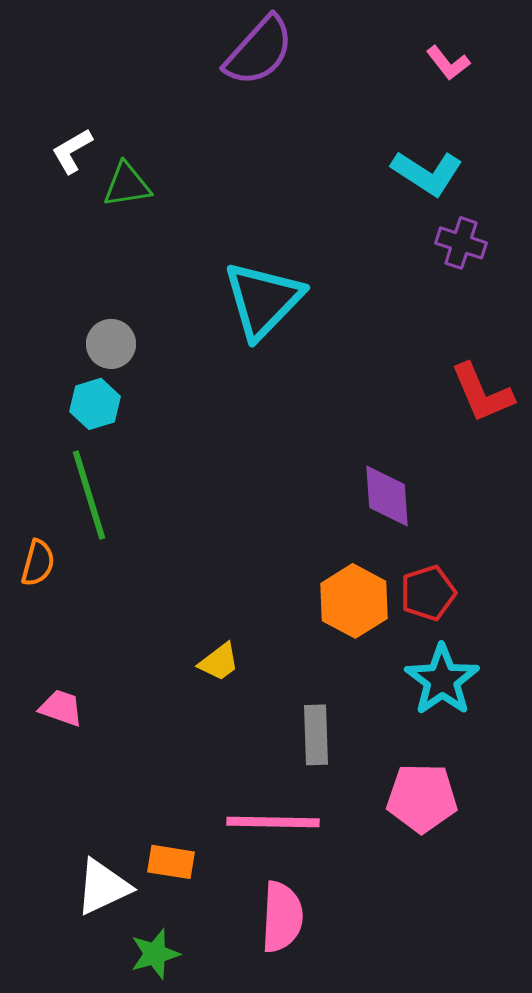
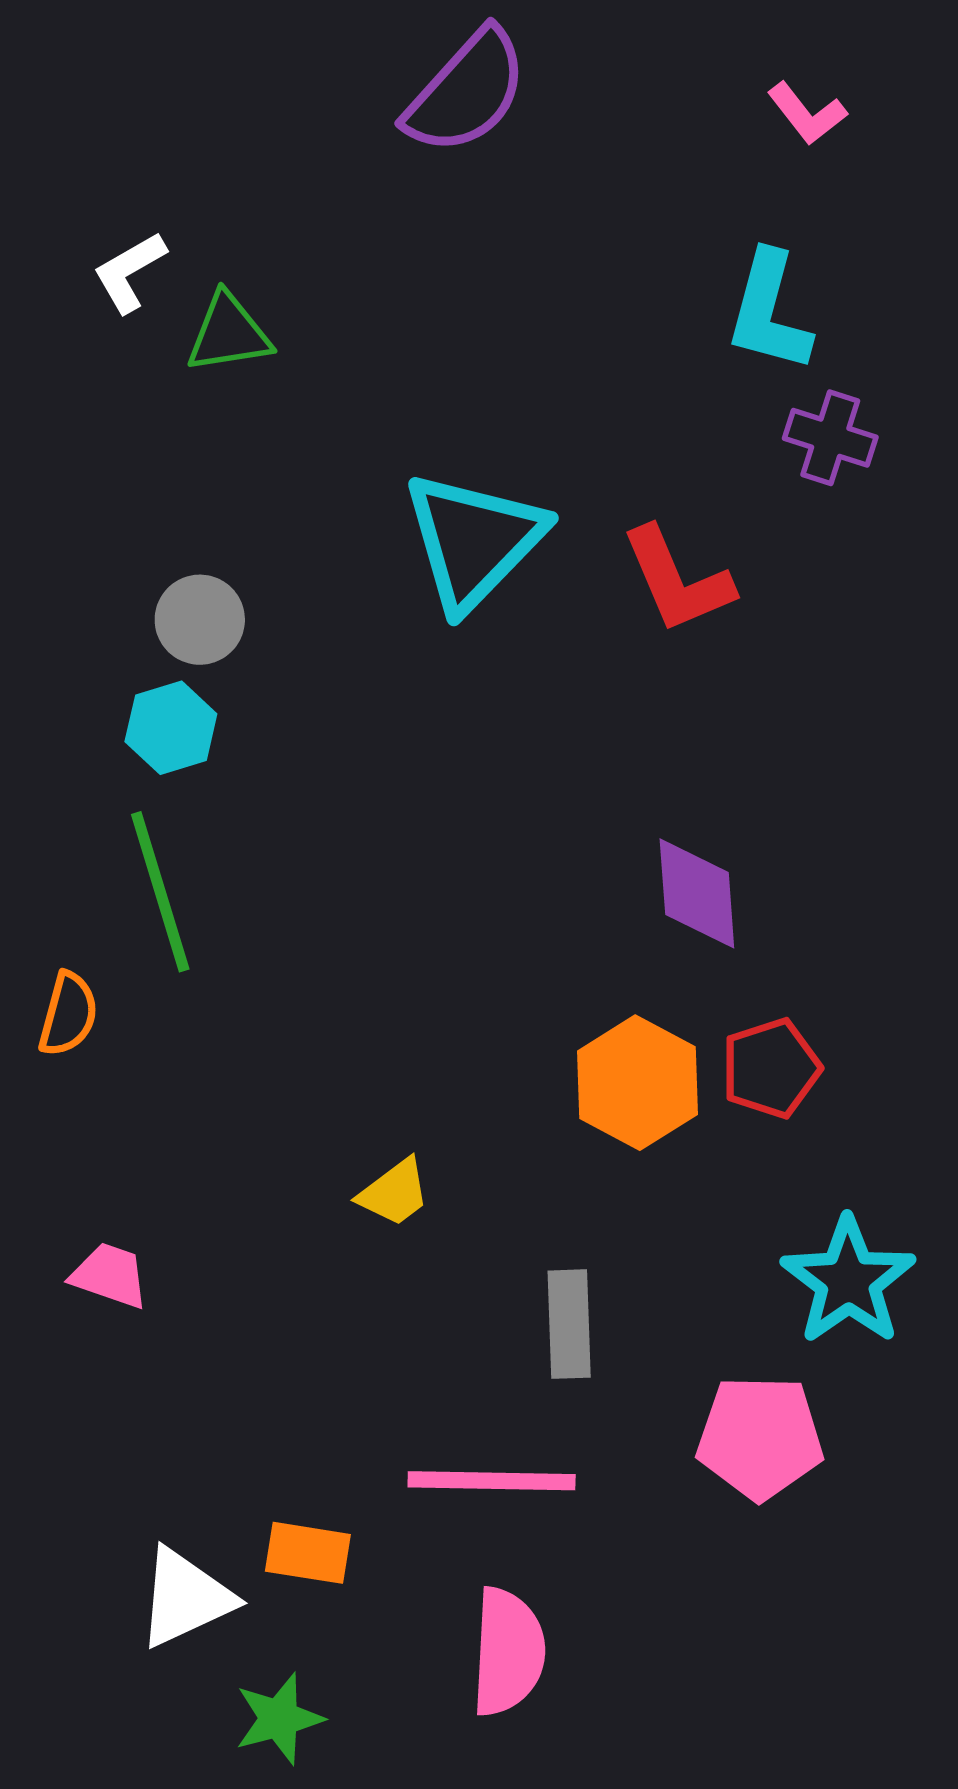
cyan L-shape: (427, 173) -> (769, 312), turned 72
red L-shape: (482, 393) -> (677, 580), moved
cyan star: (442, 680) -> (848, 1281), moved

